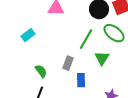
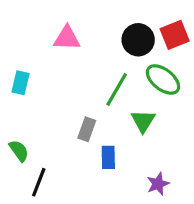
cyan rectangle: (28, 35) -> (21, 83), turned -40
green semicircle: (41, 71) -> (19, 151), moved

